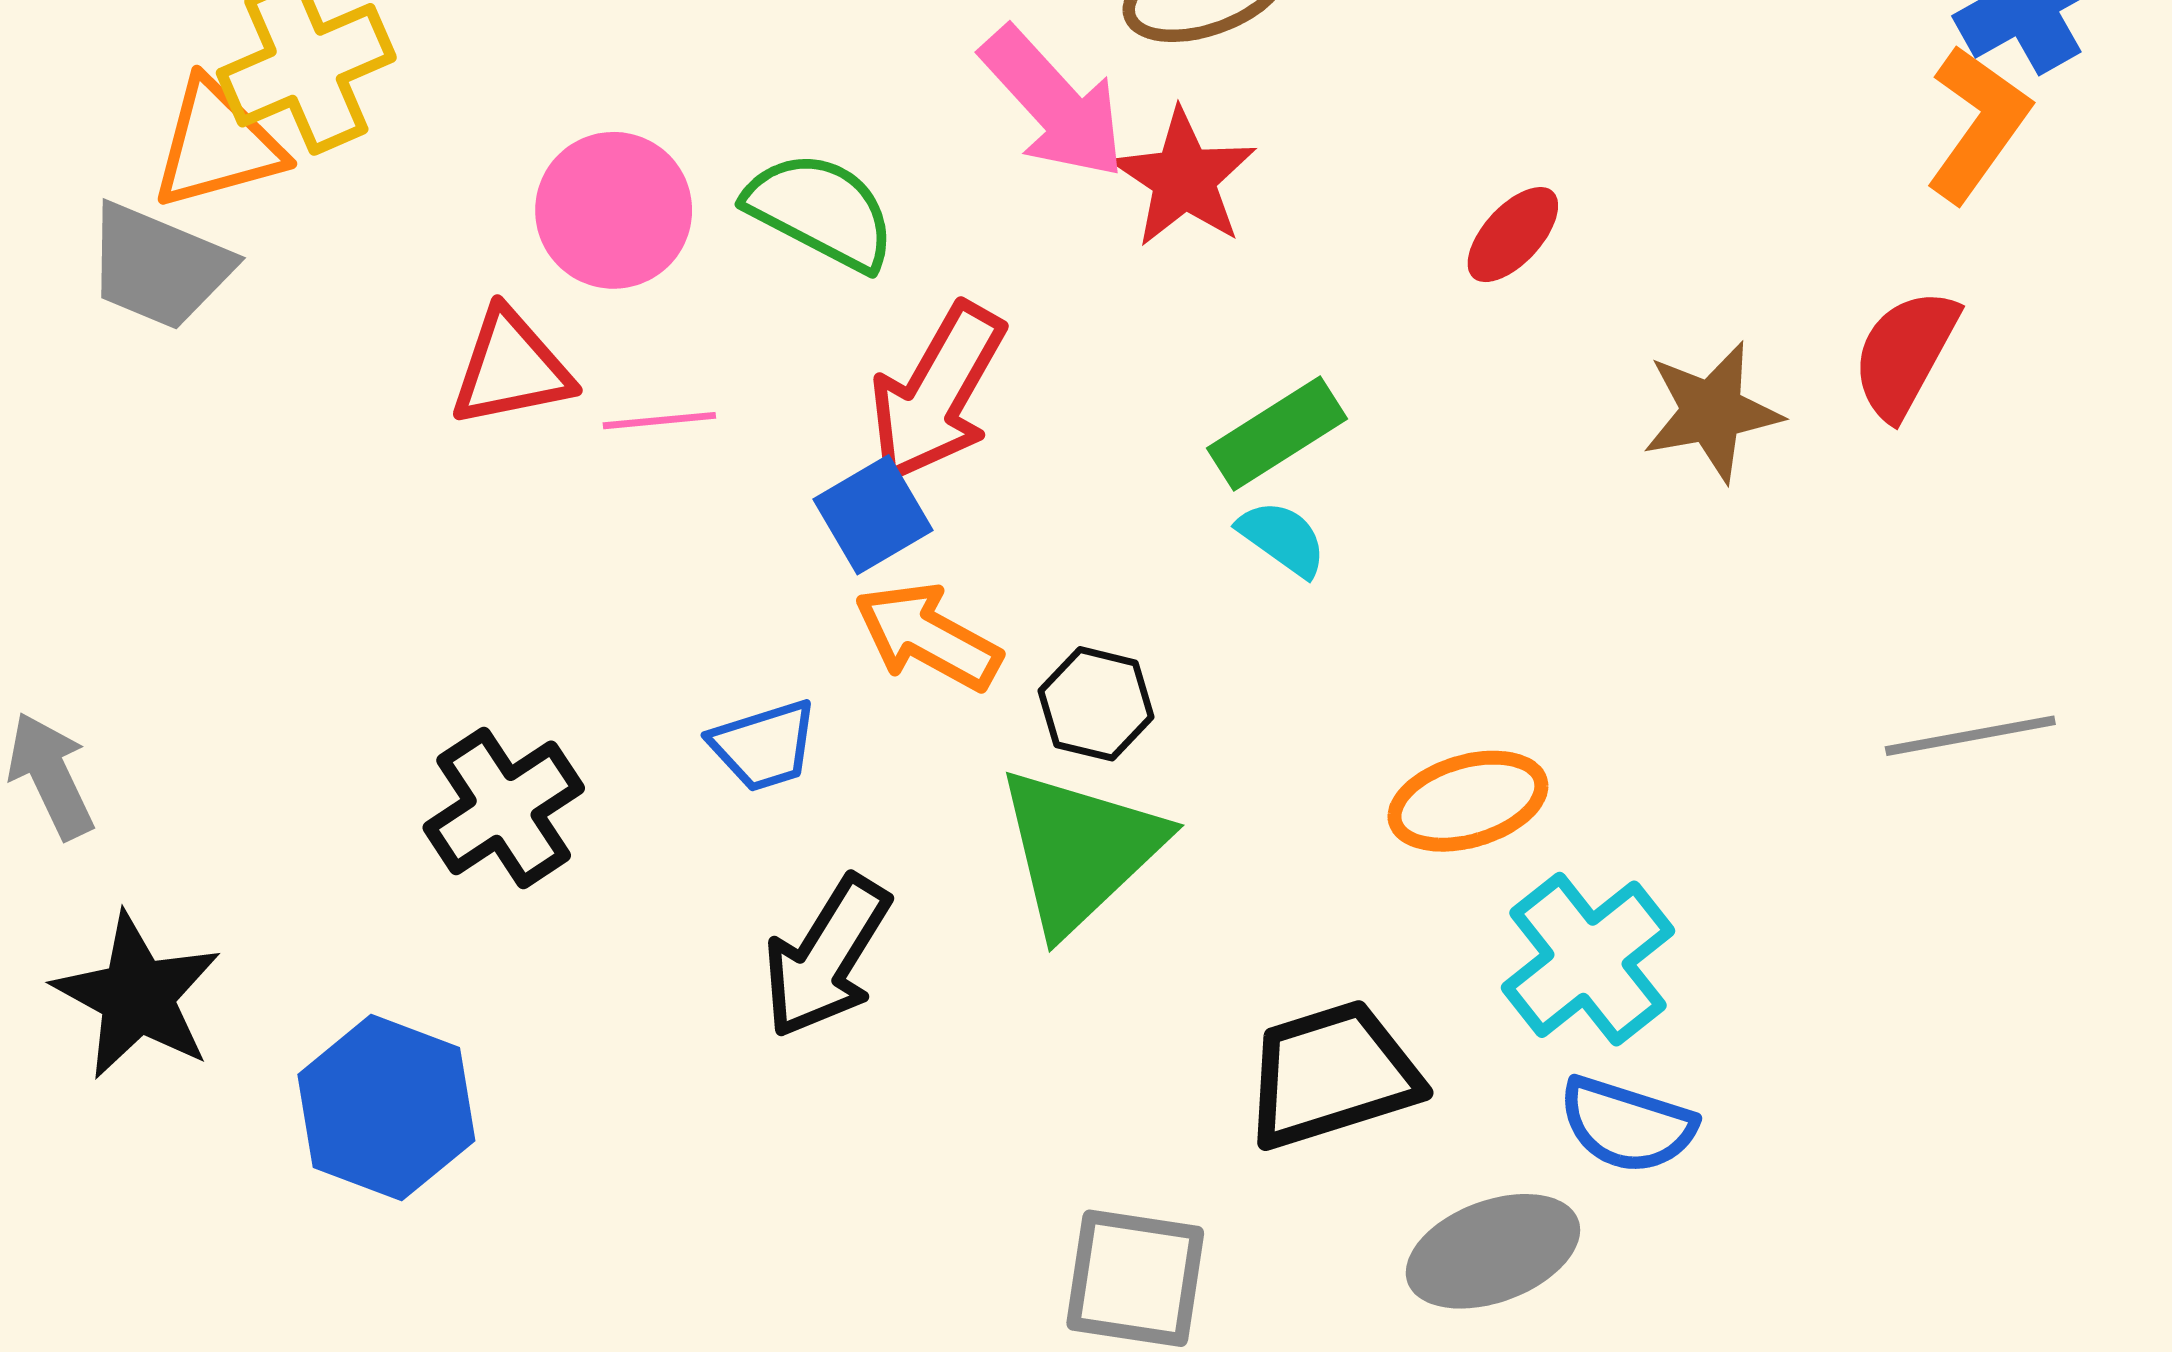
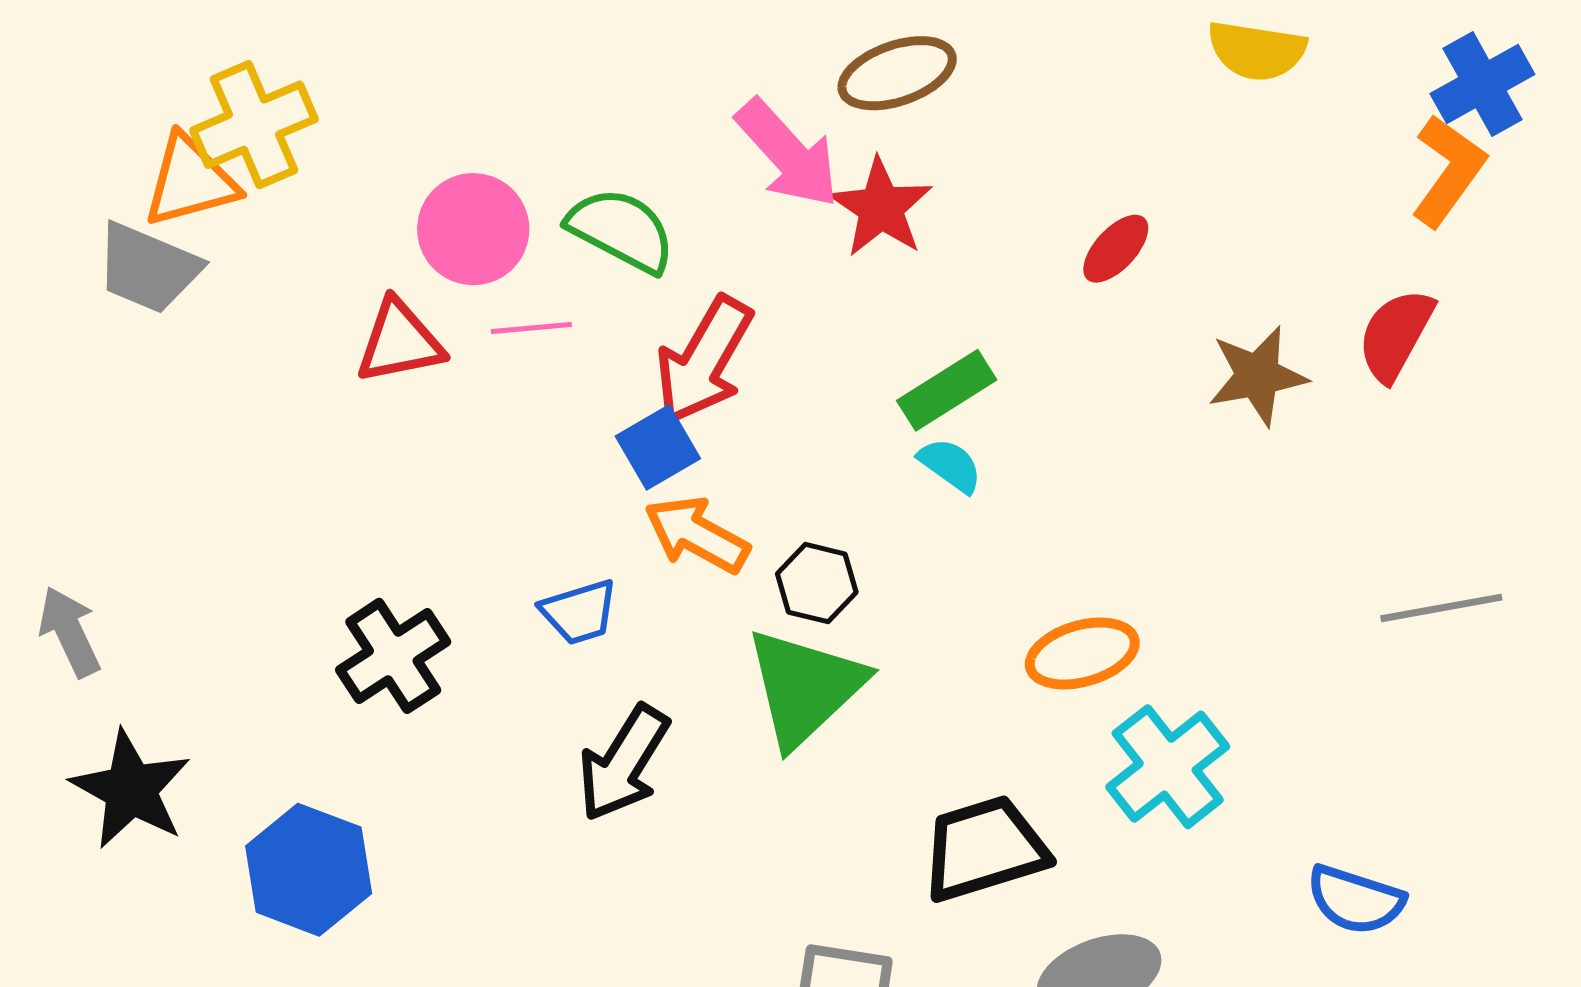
pink line: (659, 421) -> (531, 328), moved
blue semicircle: (1627, 1125) -> (1355, 900), moved

